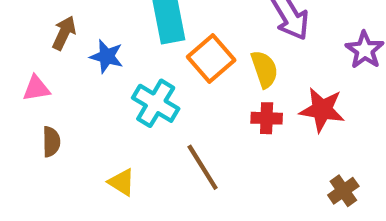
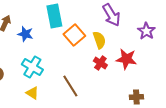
cyan cross: (156, 103) -> (32, 67), moved
red cross: (267, 118) -> (100, 63), turned 32
brown cross: (343, 191) -> (136, 97), turned 32

